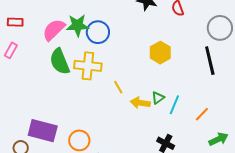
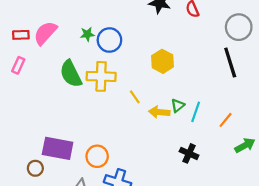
green star: (78, 25) -> (87, 34), size x0.6
pink semicircle: (54, 30) -> (45, 33), moved
yellow hexagon: (160, 53) -> (163, 61), moved

